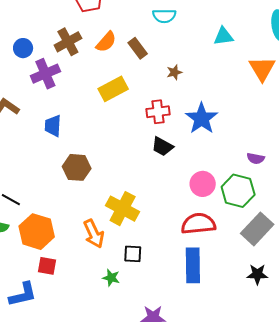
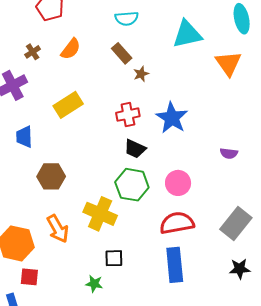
cyan triangle: (223, 36) -> (187, 34), size x1.5
brown cross: (68, 42) -> (33, 52), size x0.6
brown rectangle: (138, 48) -> (122, 53), moved
yellow rectangle: (113, 89) -> (68, 105), moved
green hexagon: (238, 191) -> (132, 185), moved
orange arrow: (94, 234) -> (58, 229), moved

